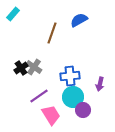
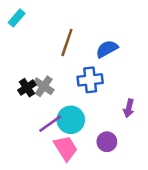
blue semicircle: (79, 20) -> (107, 49), moved
blue cross: (70, 76) -> (90, 80), moved
cyan circle: (73, 97) -> (71, 120), moved

